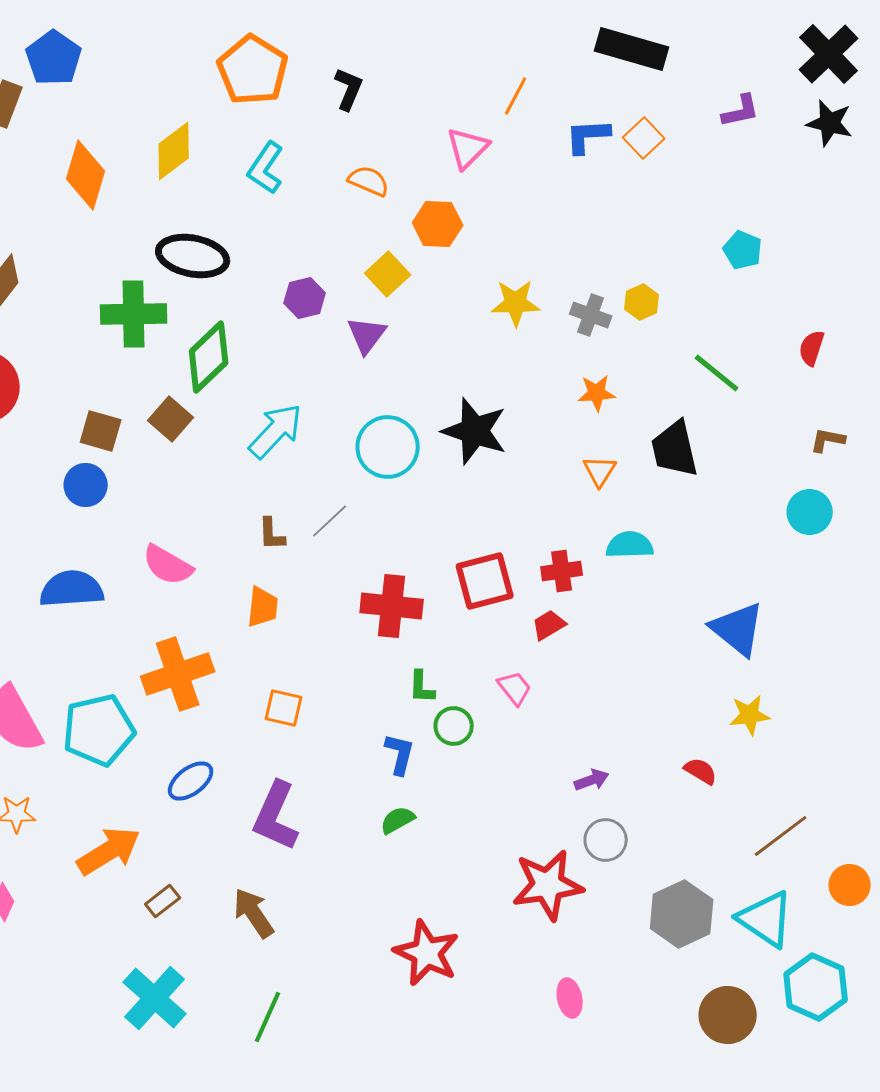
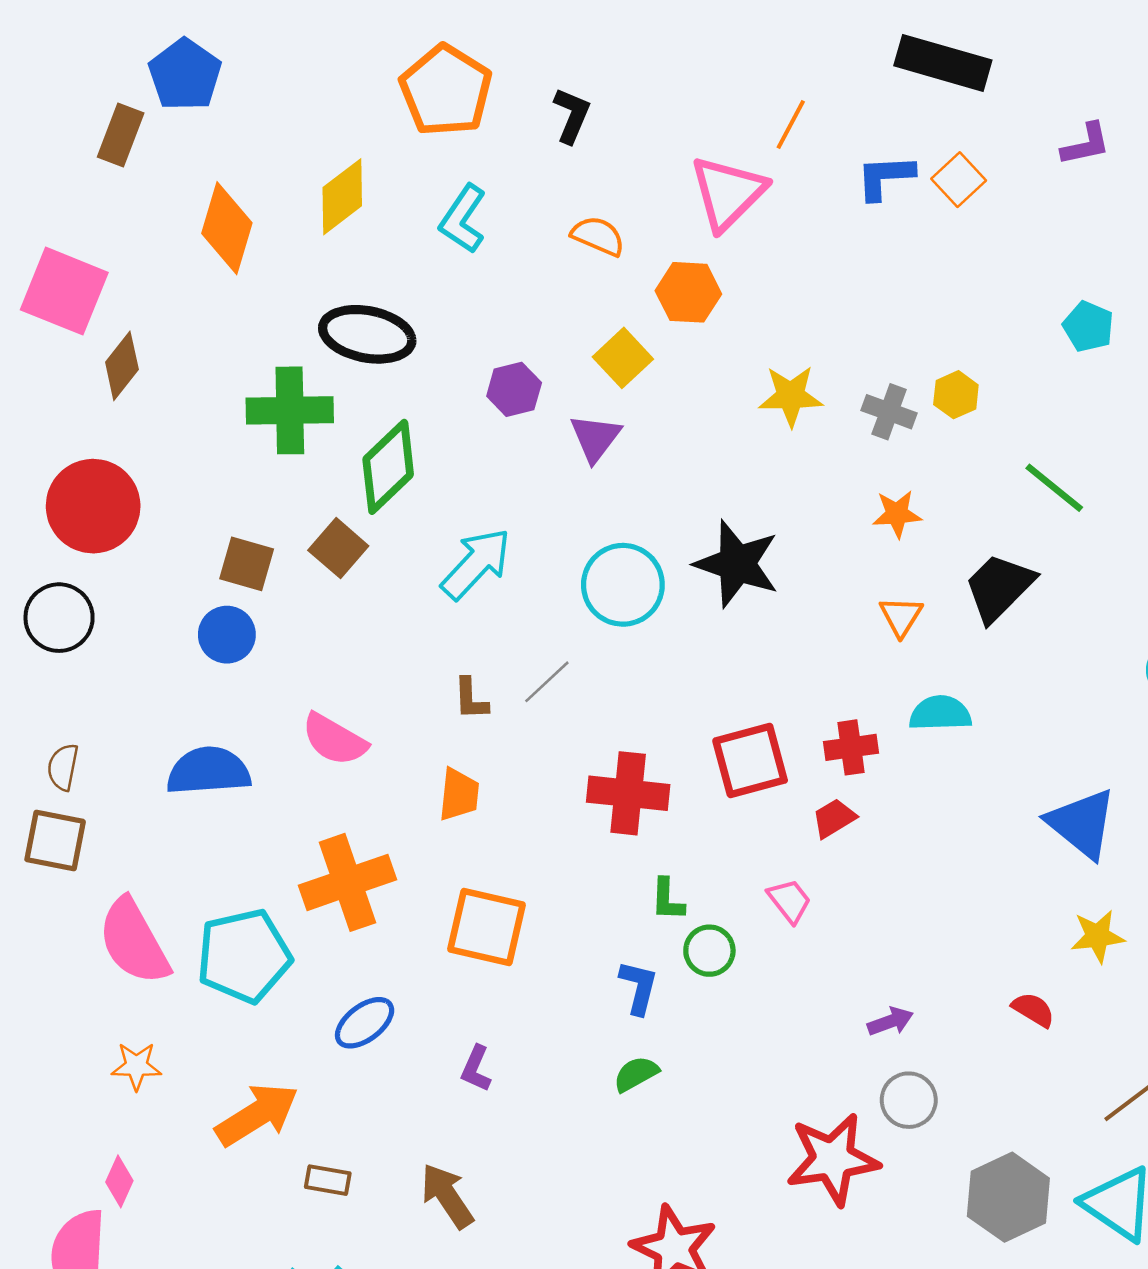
pink triangle: (468, 148) -> (728, 193), size x1.4
black trapezoid: (675, 449) -> (999, 587), turned 58
orange square: (284, 708) -> (486, 927), size x1.6
purple L-shape: (276, 816) -> (476, 1069), size x0.5
brown rectangle: (163, 901) -> (328, 1180), turned 48

